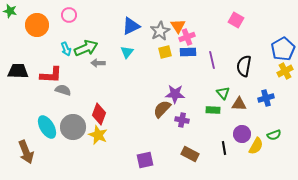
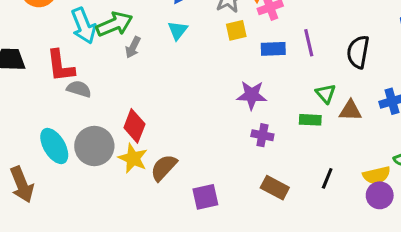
cyan arrow: (66, 49) -> (84, 26), size x1.6
blue rectangle: (188, 52) -> (273, 49), moved
gray arrow: (98, 63) -> (133, 47), turned -64
red L-shape: (51, 75) -> (60, 66), turned 80
brown semicircle: (162, 109) -> (164, 168), moved
purple circle: (242, 134) -> (380, 195), moved
yellow semicircle: (256, 146) -> (377, 175), turned 48
black line: (224, 148) -> (327, 178), turned 32

